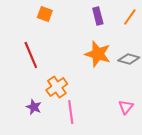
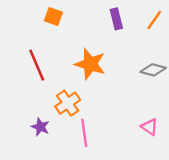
orange star: (98, 54) -> (90, 64), moved
pink triangle: (126, 107) -> (150, 127), turned -35

